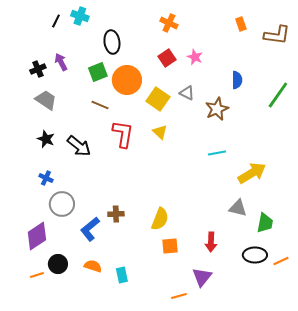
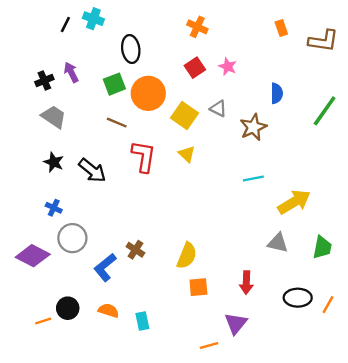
brown cross: (116, 214) -> (135, 250), turned 35
green trapezoid: (265, 223) -> (322, 247), moved
purple diamond: (37, 236) -> (33, 256), moved, turned 60
orange line: (281, 261) -> (328, 305), turned -35

